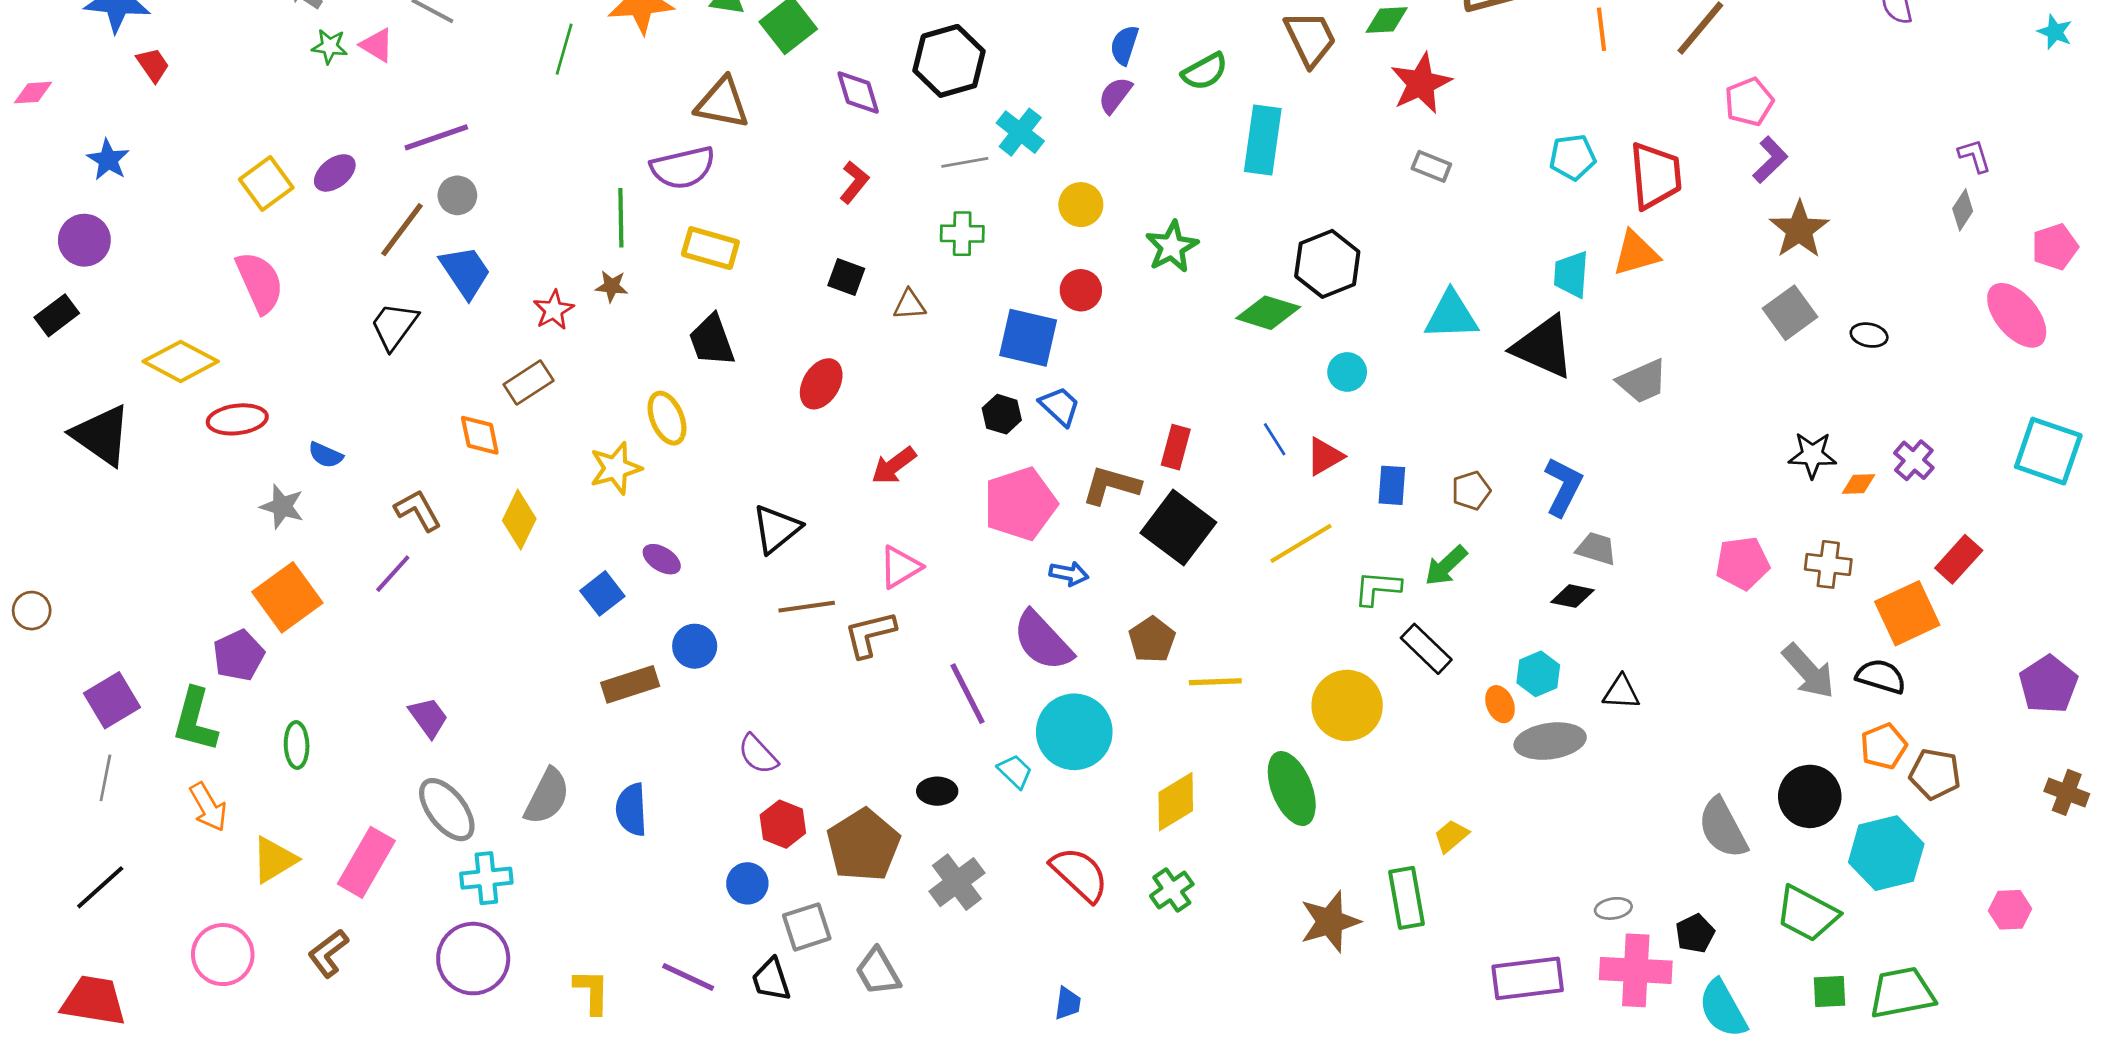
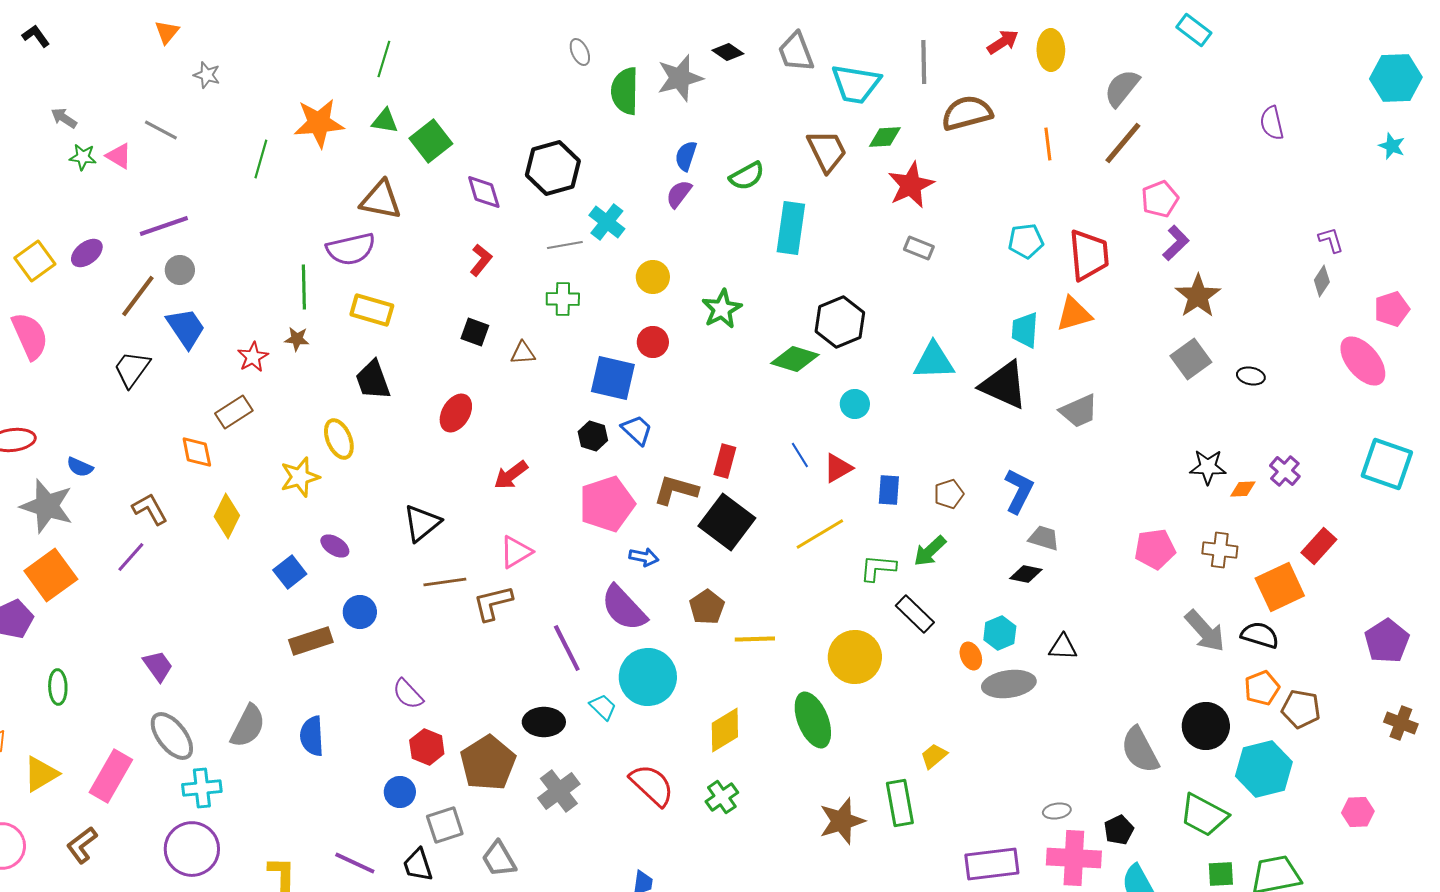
gray star: (282, 506) -> (47, 506), size x1.6
black ellipse: (937, 791) -> (544, 722), size x1.4

